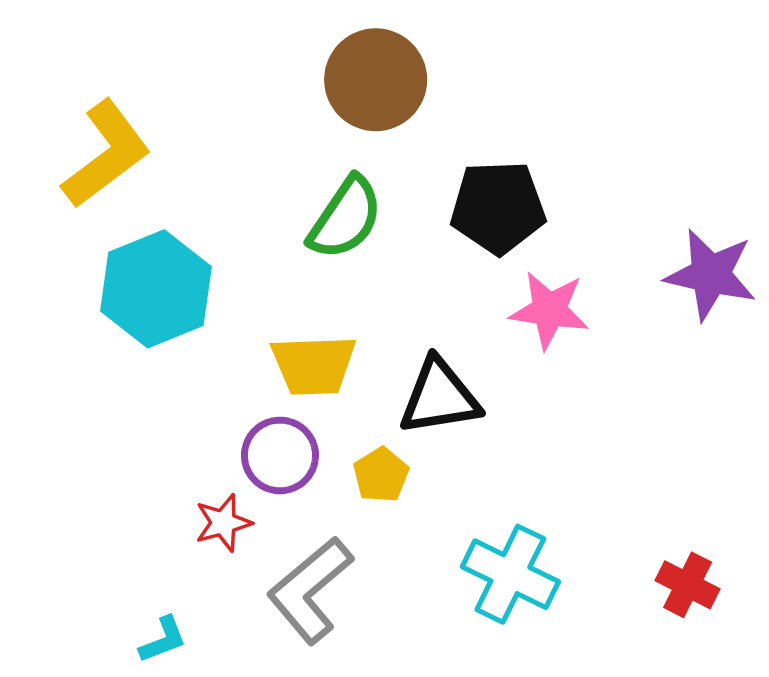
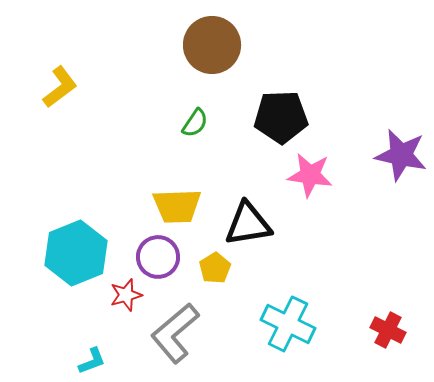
yellow L-shape: (106, 154) -> (60, 87), size x0.7
green semicircle: (346, 218) -> (195, 123), size x0.6
cyan hexagon: (156, 289) -> (76, 253), moved

